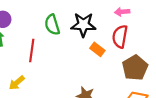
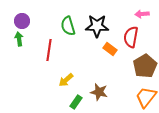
pink arrow: (122, 12) -> (142, 14), moved
yellow arrow: (17, 83) -> (66, 80), moved

